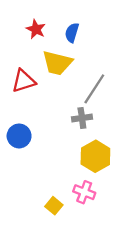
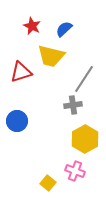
blue semicircle: (72, 33) -> (64, 29), turned 30

